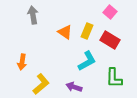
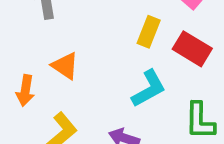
orange triangle: (65, 32) -> (65, 66), moved

